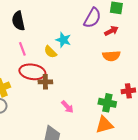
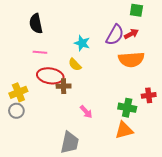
purple semicircle: (92, 18) -> (115, 35), moved
pink line: (22, 49) -> (40, 52), turned -64
yellow semicircle: (50, 52) -> (75, 65), moved
orange semicircle: (111, 56) -> (131, 59), size x1.4

